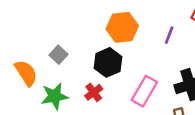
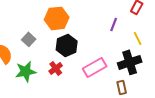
orange hexagon: (122, 27) -> (57, 18), moved
pink rectangle: (144, 91) -> (95, 67), turned 30

